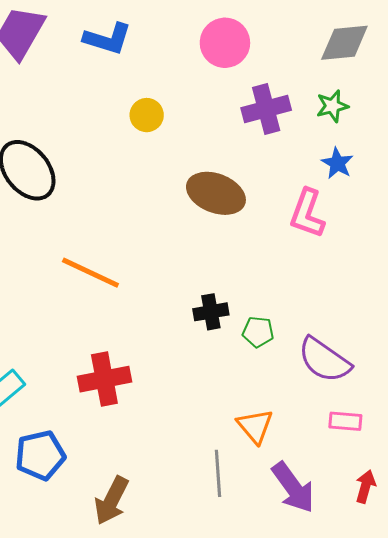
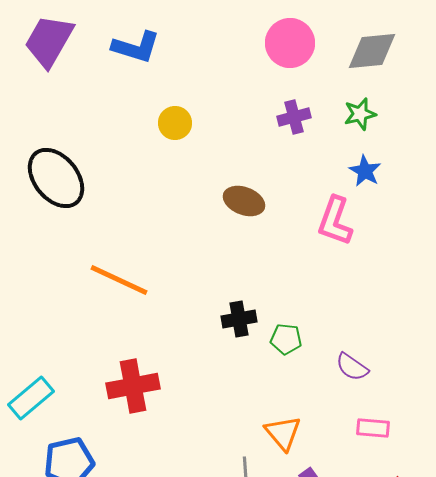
pink circle: (225, 43) -> (290, 43), moved
purple cross: (266, 109) -> (294, 117), size x0.7
brown ellipse: (216, 193) -> (244, 201), size x0.7
purple semicircle: (324, 360) -> (352, 367), size x0.6

